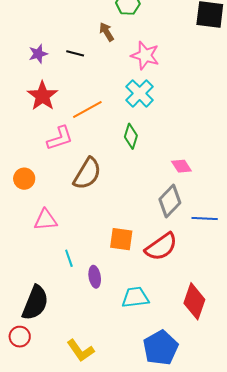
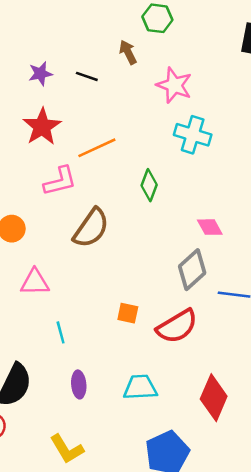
cyan cross: (140, 93) -> (193, 135), moved, turned -32
orange square: (121, 239) -> (128, 313), size x0.7
purple ellipse: (95, 277) -> (79, 384), moved

